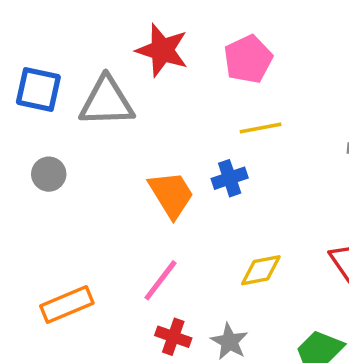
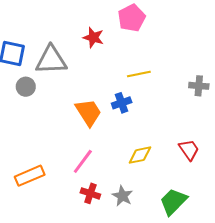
red star: (162, 50) -> (93, 38), moved, size x0.7
pink pentagon: (248, 59) -> (132, 18), moved
gray circle: (49, 174) -> (26, 87), moved

